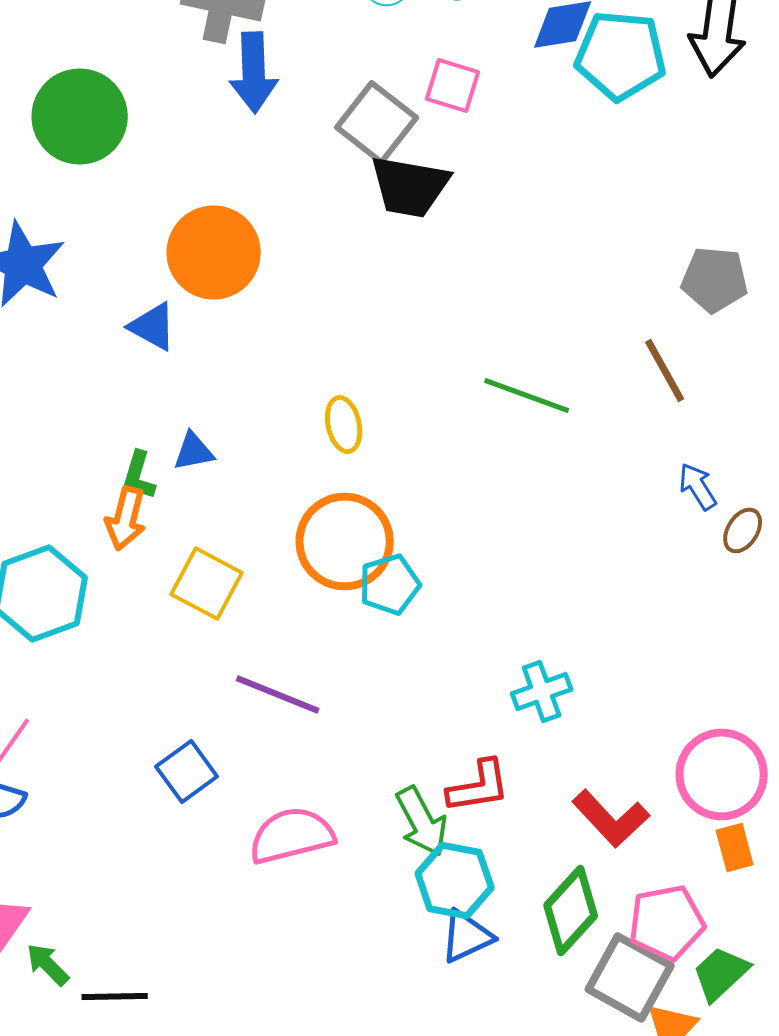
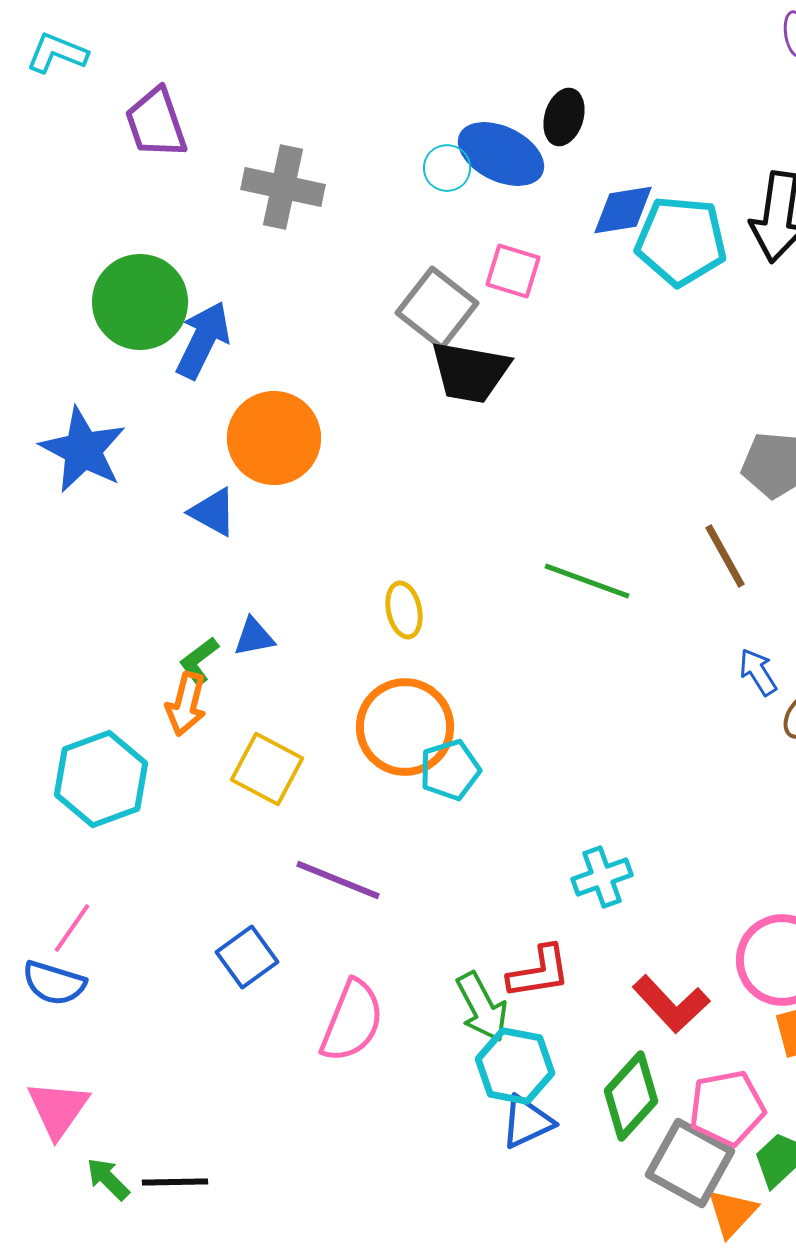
blue arrow: (254, 72) -> (203, 340), moved, turned -152
green L-shape: (139, 475) -> (199, 661), turned 36
pink semicircle: (292, 835) -> (352, 1021), turned 126
green arrow: (48, 964) -> (108, 1179), moved

